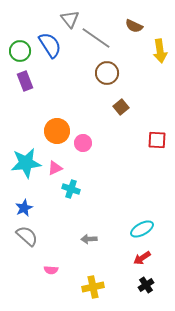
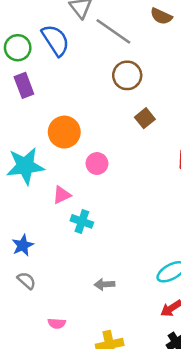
orange circle: (57, 131) -> (64, 132), moved
cyan star: (26, 163) -> (25, 166), moved
gray semicircle: (27, 236) -> (26, 281), size x0.7

